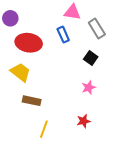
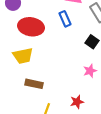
yellow trapezoid: (20, 72) -> (23, 56), turned 130
red star: (84, 121) -> (77, 102), moved

